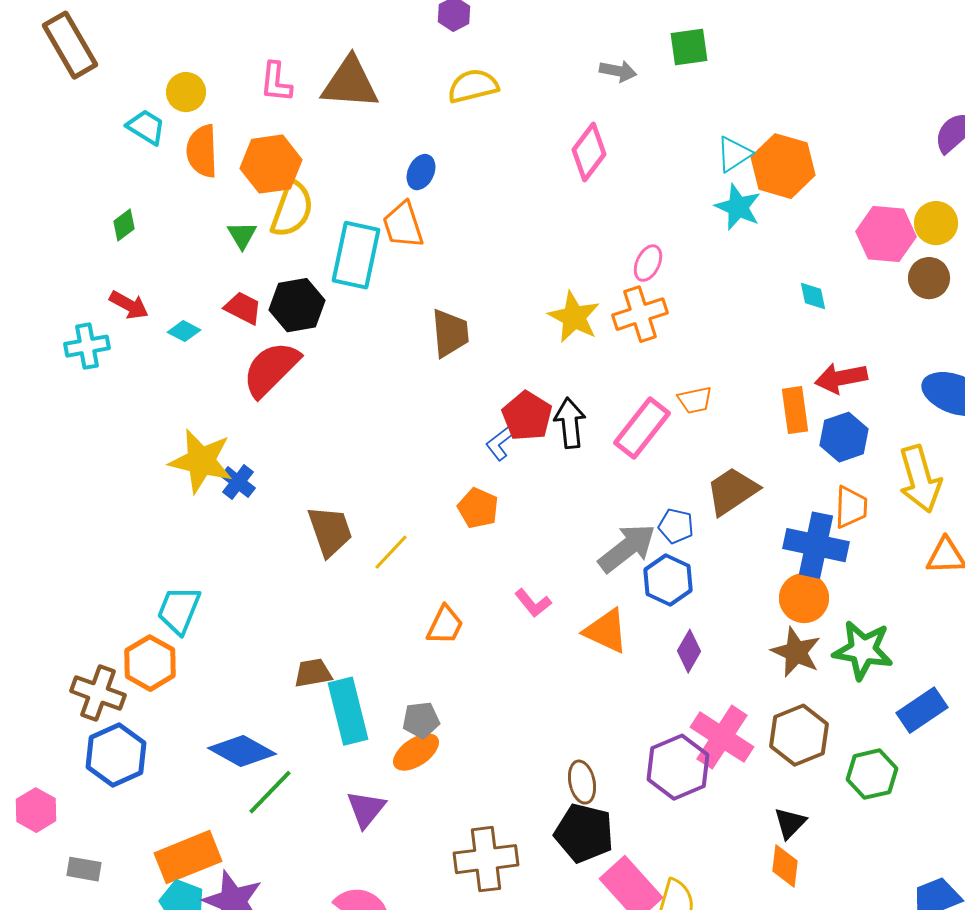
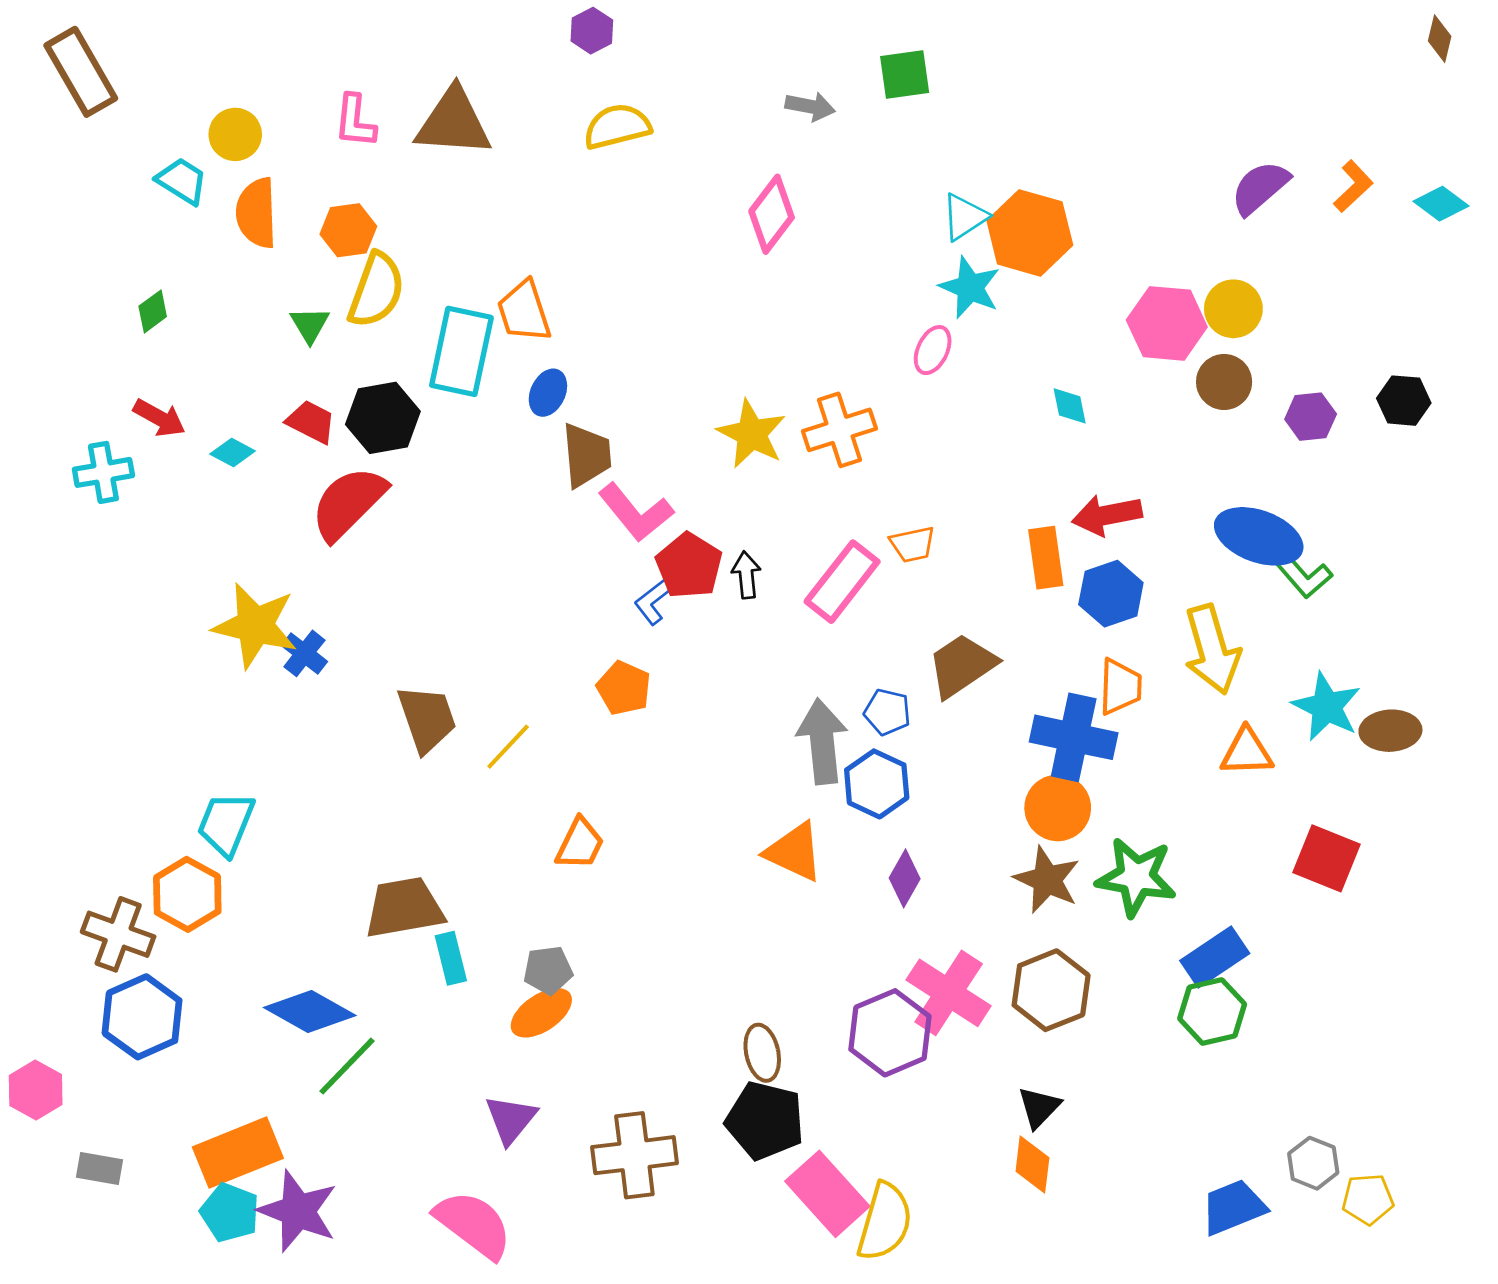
orange hexagon: (271, 164) -> (348, 230), size x0.7
blue ellipse: (421, 172) -> (548, 393), moved
pink ellipse: (648, 263) -> (933, 350), moved
black arrow: (570, 423) -> (746, 575), size x0.7
gray arrow: (627, 548) -> (822, 741), turned -58
pink L-shape: (533, 603) -> (636, 512), moved, size x1.5
brown trapezoid: (313, 673) -> (404, 908), size x1.6
cyan rectangle: (348, 711) -> (451, 958), size x0.6
green hexagon: (872, 774) -> (1212, 1011), moved
purple triangle: (366, 809) -> (511, 1119), moved

